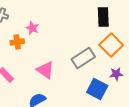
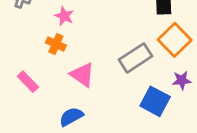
orange cross: (17, 42) -> (56, 44), moved, turned 32

